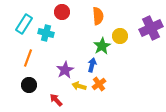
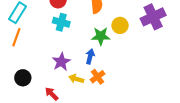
cyan cross: (46, 33) -> (61, 22), moved
green star: (102, 46) -> (101, 36), turned 30
orange line: (28, 58) -> (16, 37), moved

